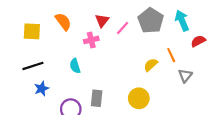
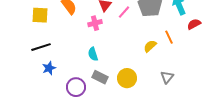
cyan semicircle: (75, 66) -> (93, 54), moved
gray triangle: (185, 76) -> (167, 77), moved
gray rectangle: (97, 98) -> (100, 77), turned -70
yellow circle: (139, 98) -> (127, 78), moved

